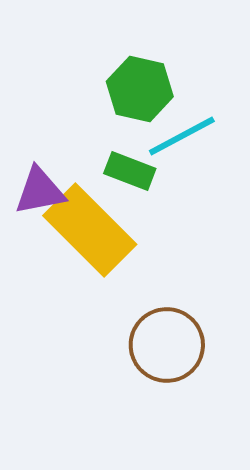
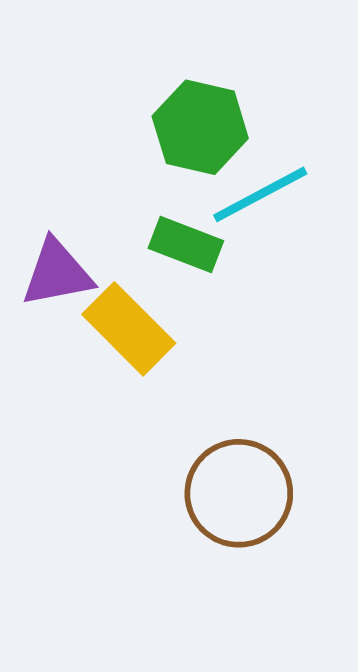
yellow rectangle: (90, 230) -> (129, 329), size x0.7

